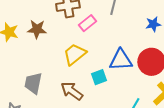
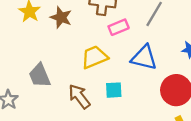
blue triangle: (121, 60) -> (144, 58), moved
gray trapezoid: (33, 83) -> (40, 75), turned -50

